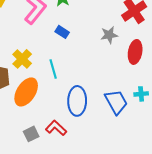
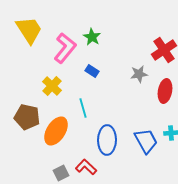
yellow cross: (22, 59) -> (52, 86), moved

